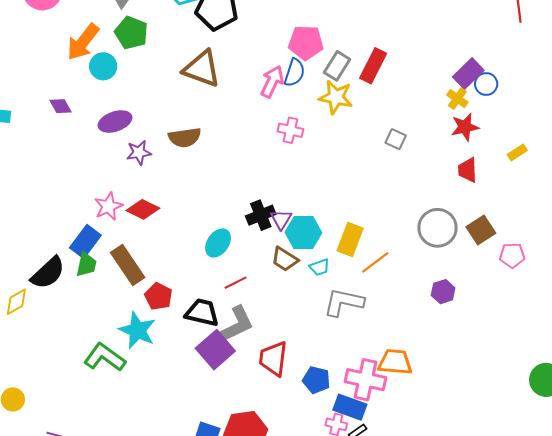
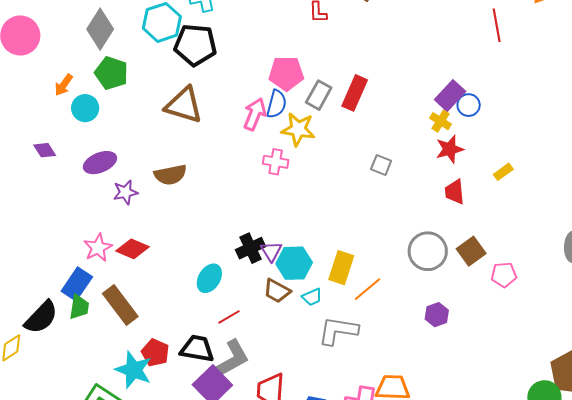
orange arrow: (83, 42) -> (64, 85), size x0.6
yellow star: (336, 97) -> (298, 129), moved
red pentagon: (158, 296) -> (155, 353), moved

